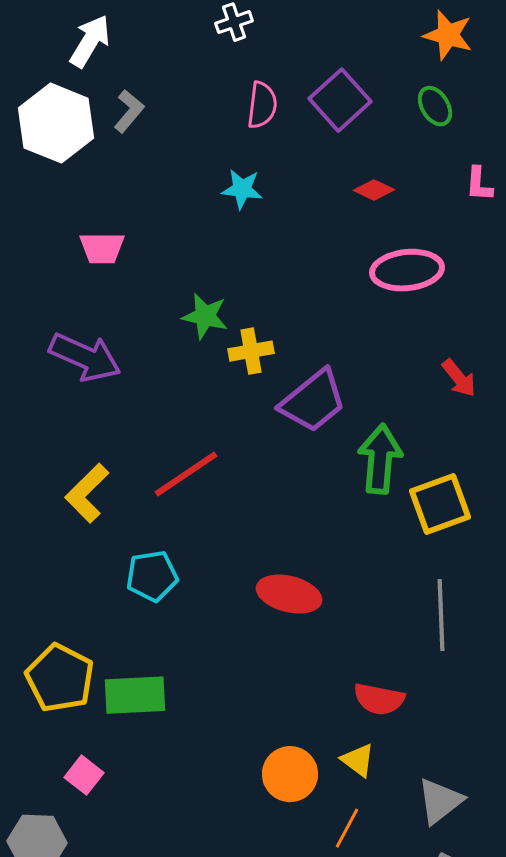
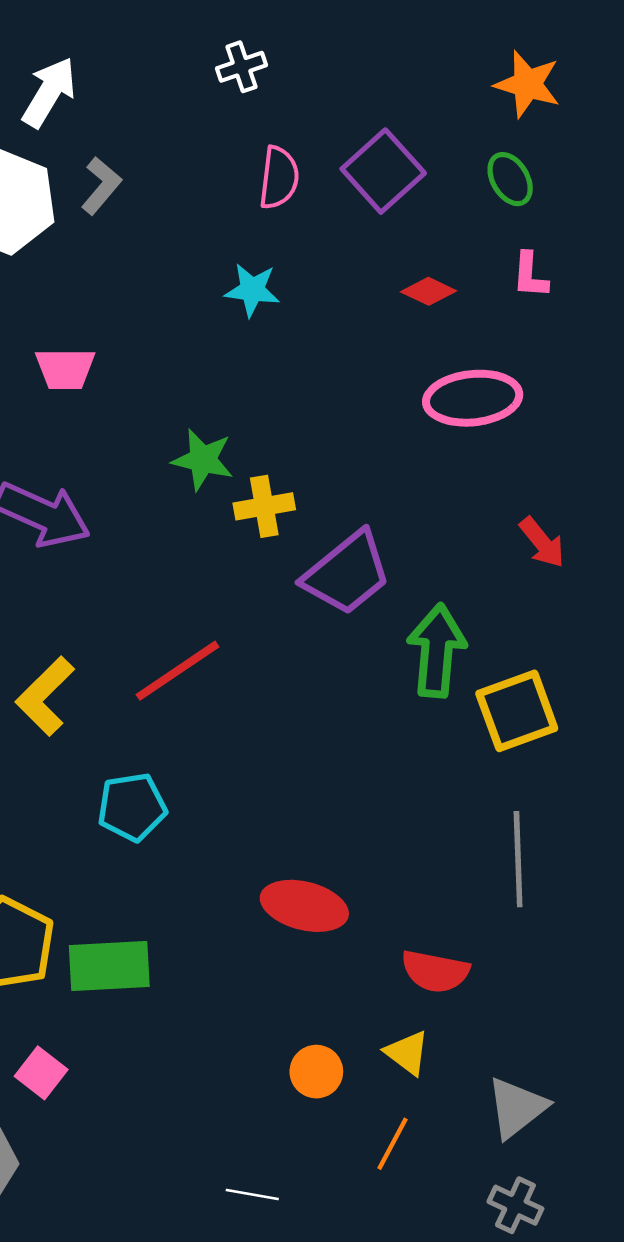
pink L-shape: (479, 184) -> (530, 275), moved
red ellipse: (289, 594) -> (304, 906), moved
orange circle: (290, 774) -> (316, 1072), size x0.7

